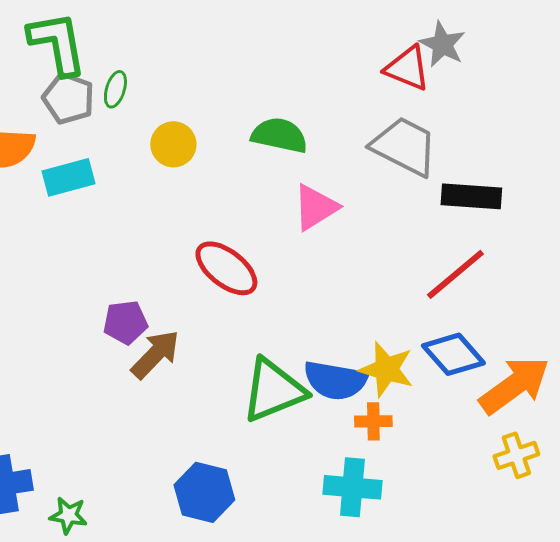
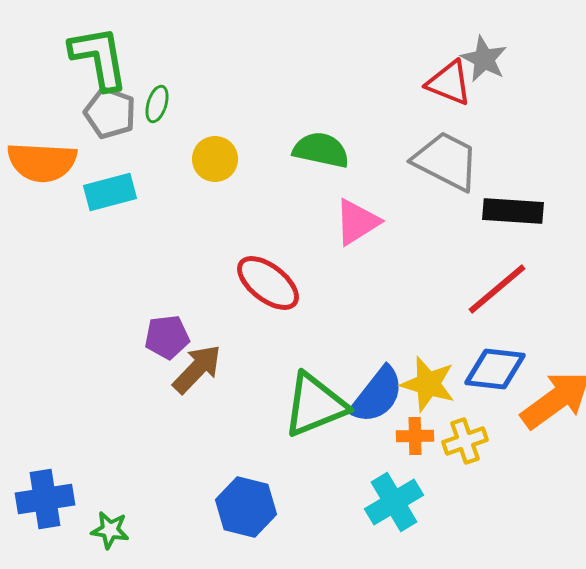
blue diamond: (453, 354) -> (495, 369), turned -42
blue semicircle: (335, 380) -> (377, 395), turned -62
yellow cross: (516, 455) -> (465, 441), moved
cyan cross: (352, 487) -> (394, 502), turned -36

